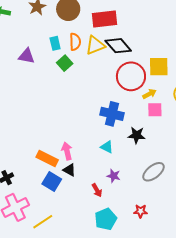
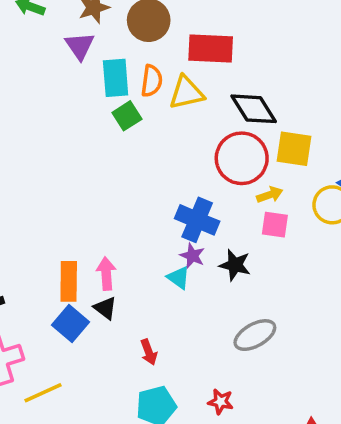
cyan rectangle: (55, 43) -> (116, 78), size x1.5
black diamond: (118, 46) -> (254, 109), moved
purple triangle: (26, 56) -> (80, 46), moved, turned 36
orange rectangle: (47, 159) -> (69, 281), turned 55
purple star: (114, 176) -> (192, 256), moved

